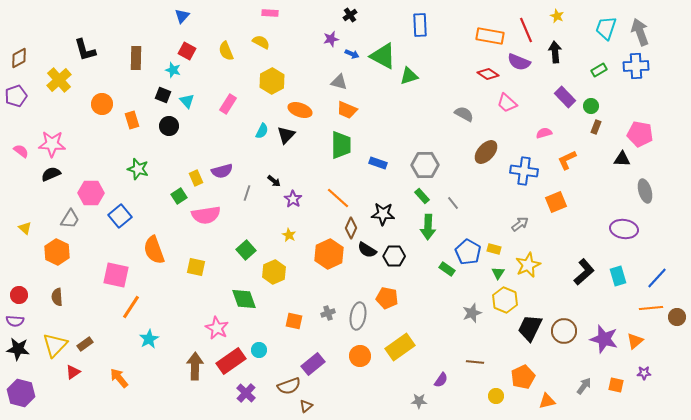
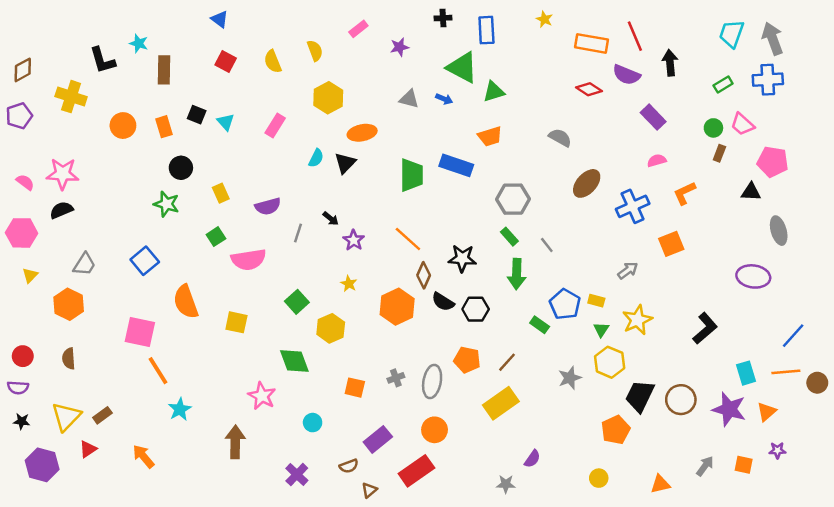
pink rectangle: (270, 13) -> (358, 29), moved, turned -42
black cross: (350, 15) -> (443, 18), moved, turned 32
blue triangle: (182, 16) -> (220, 19), turned -35
yellow star: (557, 16) -> (544, 19), moved
blue rectangle: (420, 25) -> (486, 30), moved
yellow semicircle: (261, 42) -> (315, 51), turned 42
blue arrow: (352, 54) -> (444, 99), moved
cyan star: (173, 70) -> (139, 43), moved
yellow cross: (59, 80) -> (71, 97), turned -30
purple rectangle: (565, 97) -> (653, 117), moved
pink trapezoid: (507, 103) -> (742, 124), moved
orange ellipse: (300, 110) -> (362, 133), turned -30
orange trapezoid: (347, 110) -> (490, 136), moved, turned -40
orange rectangle: (132, 120) -> (164, 127), moved
black circle: (169, 126) -> (181, 168), moved
blue rectangle: (378, 163) -> (456, 165), moved, size x1.5
blue cross: (524, 171) -> (633, 206), turned -32
yellow rectangle: (196, 178) -> (221, 193), moved
pink hexagon: (91, 193) -> (22, 233), moved
yellow triangle: (25, 228) -> (30, 275), turned 32
cyan rectangle: (618, 276) -> (746, 373), moved
orange line: (131, 307) -> (158, 371), turned -65
yellow rectangle: (400, 347) -> (501, 403), moved
black star: (18, 349) -> (22, 421), size x0.6
red rectangle: (231, 361) -> (416, 471), moved
brown line: (475, 362) -> (507, 362), moved, turned -54
orange pentagon: (523, 377) -> (616, 430), moved
brown semicircle: (289, 386) -> (349, 466), size x0.7
purple hexagon: (21, 393) -> (42, 465), moved

